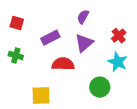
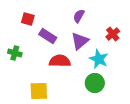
red square: (17, 23) -> (28, 19), moved
purple rectangle: (50, 38) -> (48, 36), turned 60
cyan star: (118, 62) -> (99, 59), moved

